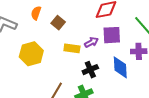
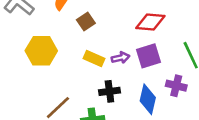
purple square: (112, 35) -> (148, 56), turned -30

